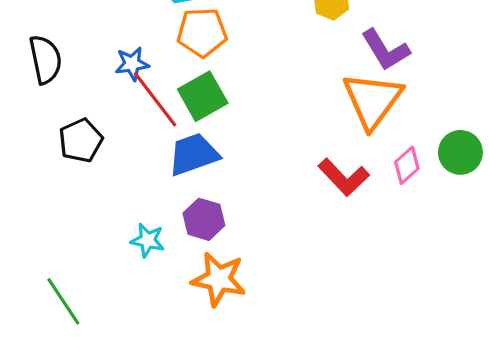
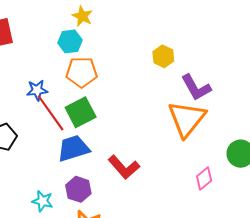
pink diamond: (407, 165) -> (204, 178), moved
red L-shape: (344, 177) -> (124, 167), moved

